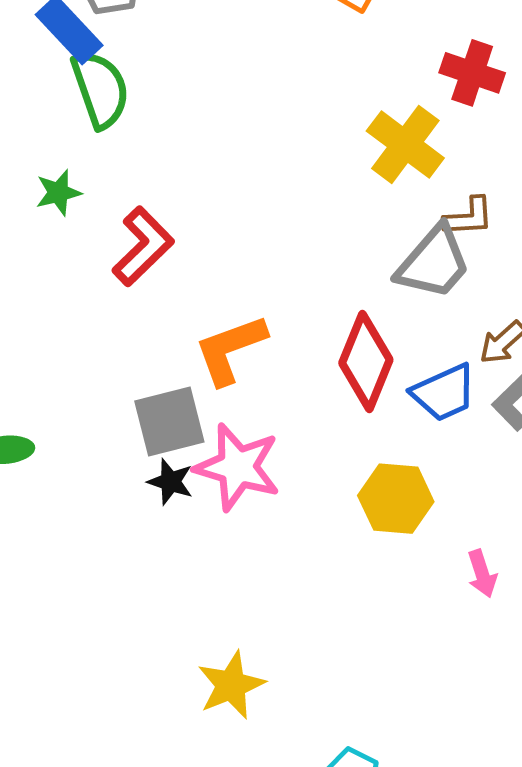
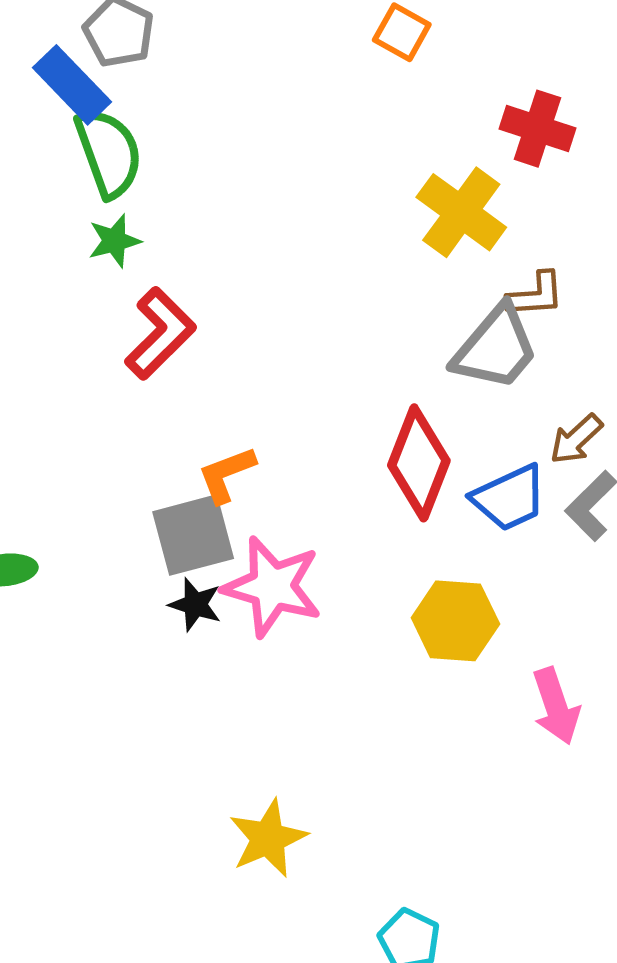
green star: (58, 193) -> (114, 241), moved
orange L-shape: (230, 349) -> (226, 474), moved, size x0.7
pink arrow: (482, 574) -> (556, 706), size x1.4

